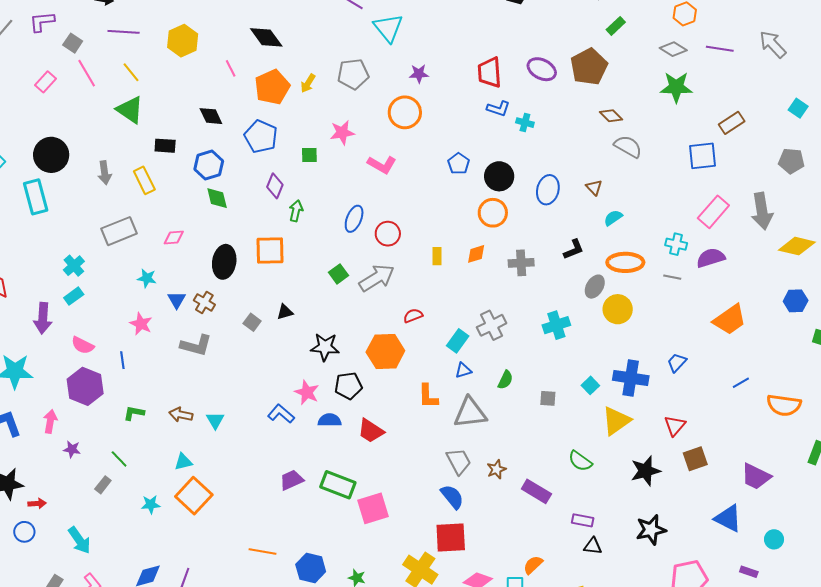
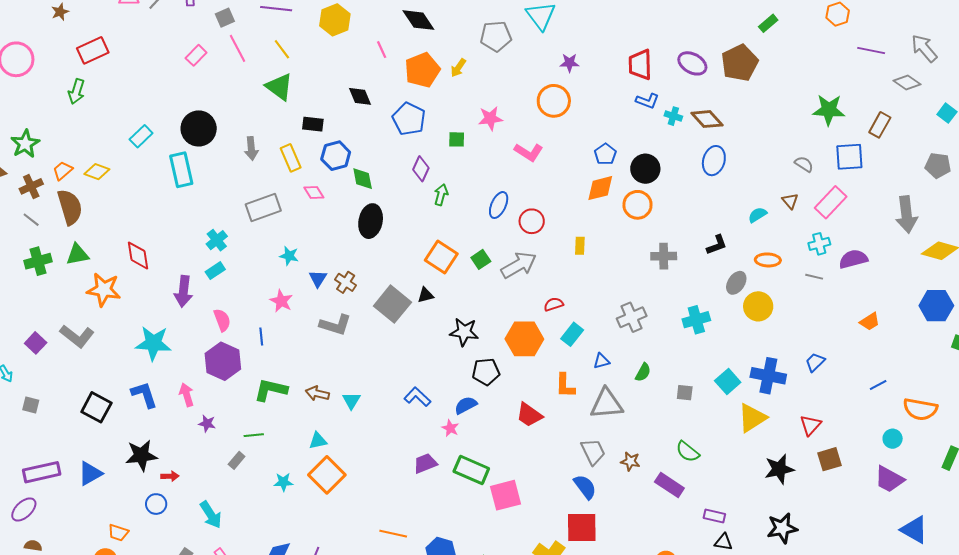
gray square: (73, 43) -> (225, 18), turned 30
gray diamond: (673, 49) -> (907, 83), moved
gray pentagon: (353, 74) -> (496, 36), moved
green star: (676, 87) -> (829, 110), moved
brown diamond: (611, 116) -> (707, 119), moved, size x1.4
brown rectangle: (732, 123) -> (880, 125), turned -30
gray semicircle: (628, 147) -> (804, 164), moved, size x0.7
blue hexagon: (209, 165) -> (336, 156), moved
brown triangle: (594, 187) -> (790, 201), moved
blue ellipse: (548, 190) -> (714, 161), moved
pink rectangle: (713, 212) -> (831, 202), moved
pink diamond: (174, 238) -> (314, 192), moved, turned 60
cyan cross: (676, 244) -> (819, 244), turned -30
orange square: (270, 250) -> (441, 257), moved, turned 32
orange diamond: (476, 254) -> (600, 188), moved, size x1.4
black ellipse: (224, 262) -> (371, 221), moved
orange ellipse: (625, 262) -> (768, 260), size x0.7
blue hexagon: (796, 301) -> (936, 306), size x1.4
orange trapezoid: (730, 320) -> (870, 322), size x0.6
gray square: (252, 322) -> (392, 304), size x2.0
cyan rectangle: (458, 341) -> (572, 334), moved
pink semicircle: (83, 345) -> (222, 320), turned -140
cyan square: (590, 385) -> (728, 381), size x1.4
pink star: (307, 392) -> (450, 428), moved, size x0.7
green L-shape: (134, 413) -> (271, 390), size x1.6
blue semicircle: (330, 420) -> (466, 405), turned -30
pink arrow: (50, 421) -> (187, 395), turned -30
red trapezoid: (371, 431) -> (529, 415), moved
green line: (119, 459) -> (254, 435), turned -54
green semicircle: (580, 461) -> (688, 452), moved
brown star: (496, 469) -> (630, 461), turned 30
blue triangle: (728, 518) -> (914, 530), moved
cyan circle: (774, 539) -> (893, 439), moved

